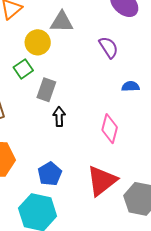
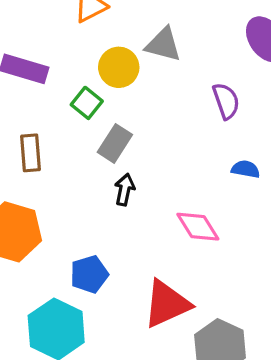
green square: (23, 69) -> (87, 103), turned -30
pink diamond: (110, 129) -> (198, 227), turned -60

